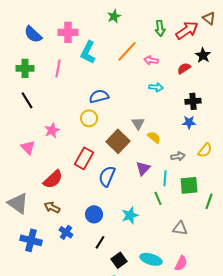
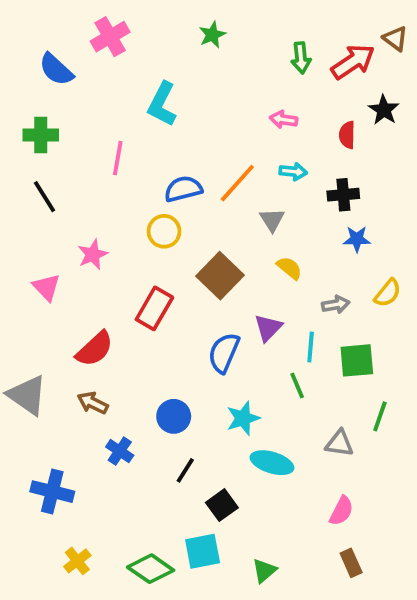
pink cross: (68, 32) -> (110, 37), moved, turned -30
orange line: (127, 51) -> (237, 183), moved
pink line: (58, 68) -> (118, 158), moved
red semicircle: (184, 68) -> (347, 135), turned -56
black cross: (193, 101) -> (343, 195), moved
gray triangle: (138, 123) -> (272, 220), moved
blue semicircle: (107, 176) -> (224, 353), moved
green line: (209, 201) -> (380, 416), moved
blue cross: (31, 240) -> (52, 492), moved
cyan ellipse: (151, 259) -> (272, 463), moved

